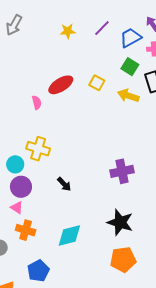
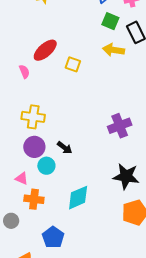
yellow square: (97, 83) -> (73, 64), moved
cyan circle: (15, 164) -> (46, 166), moved
purple circle: (21, 187) -> (34, 147), moved

